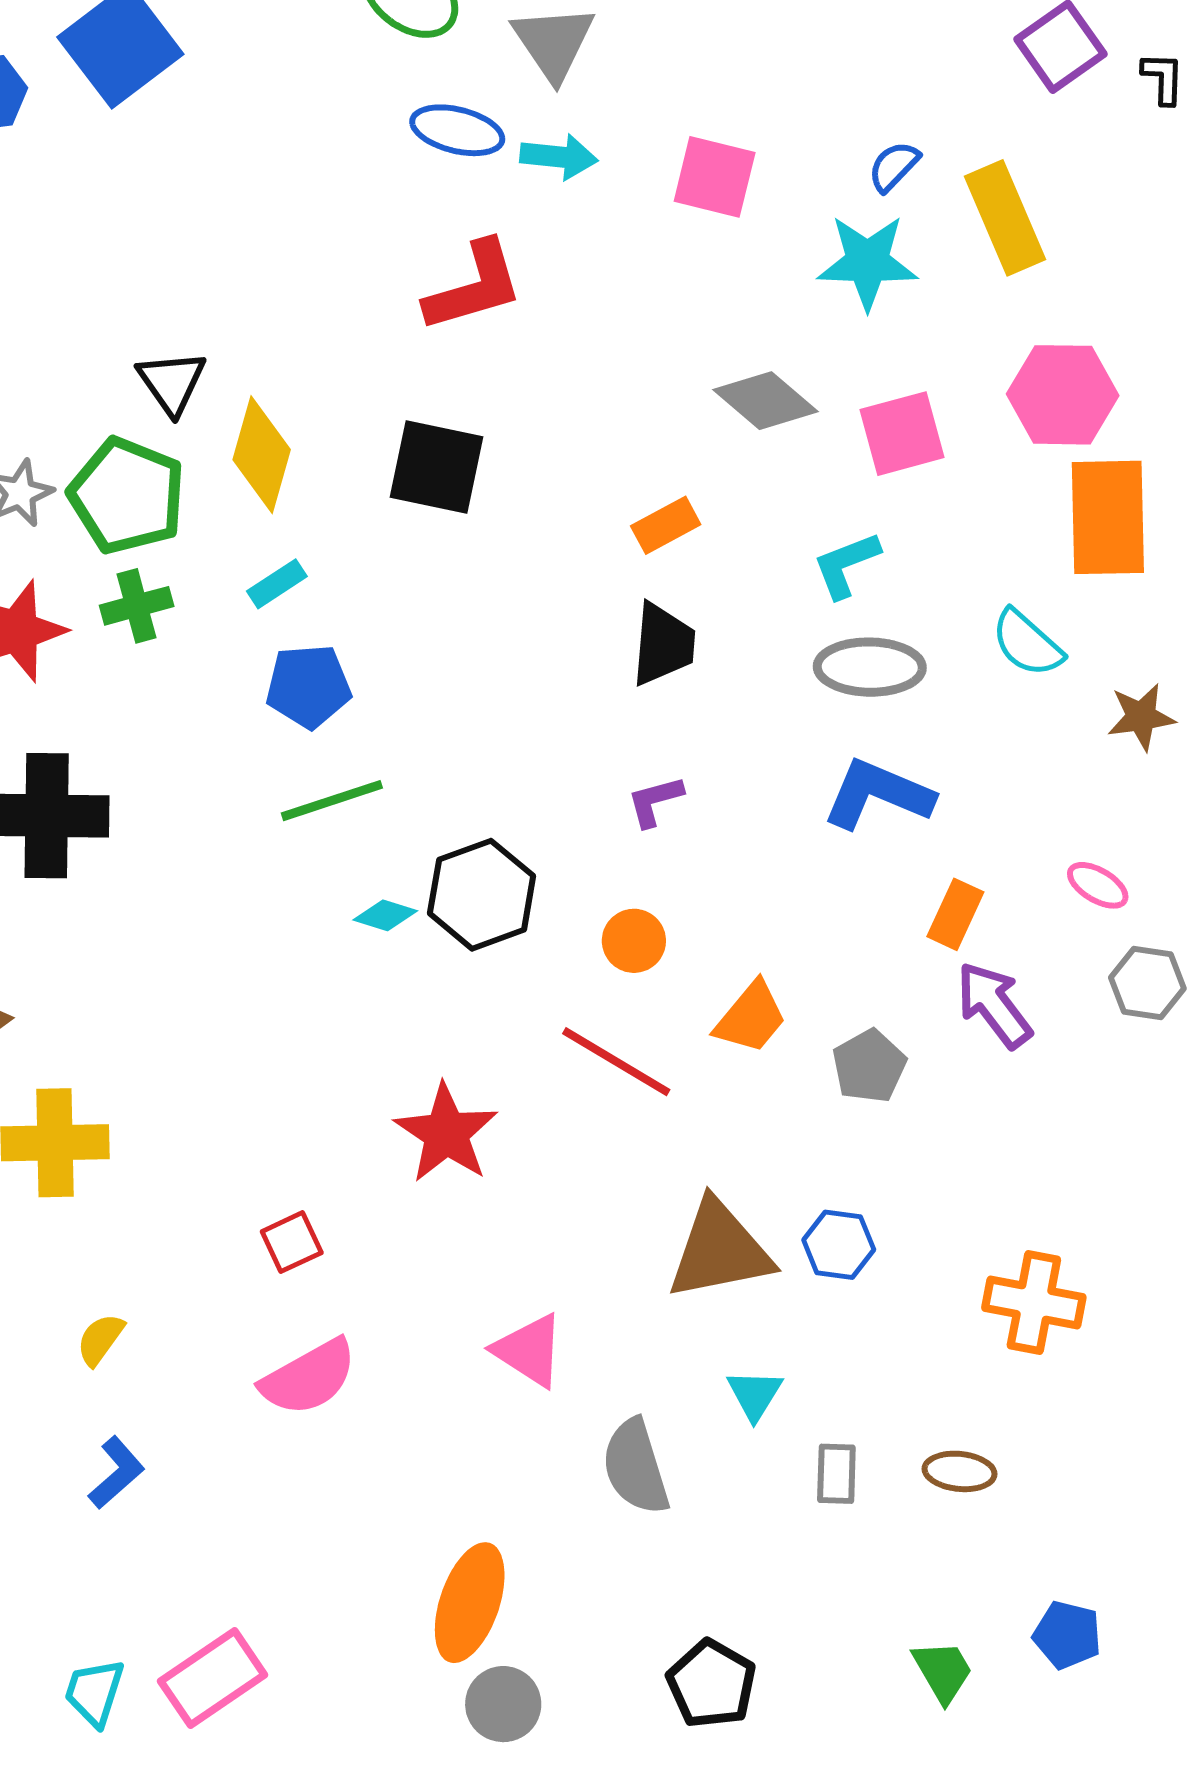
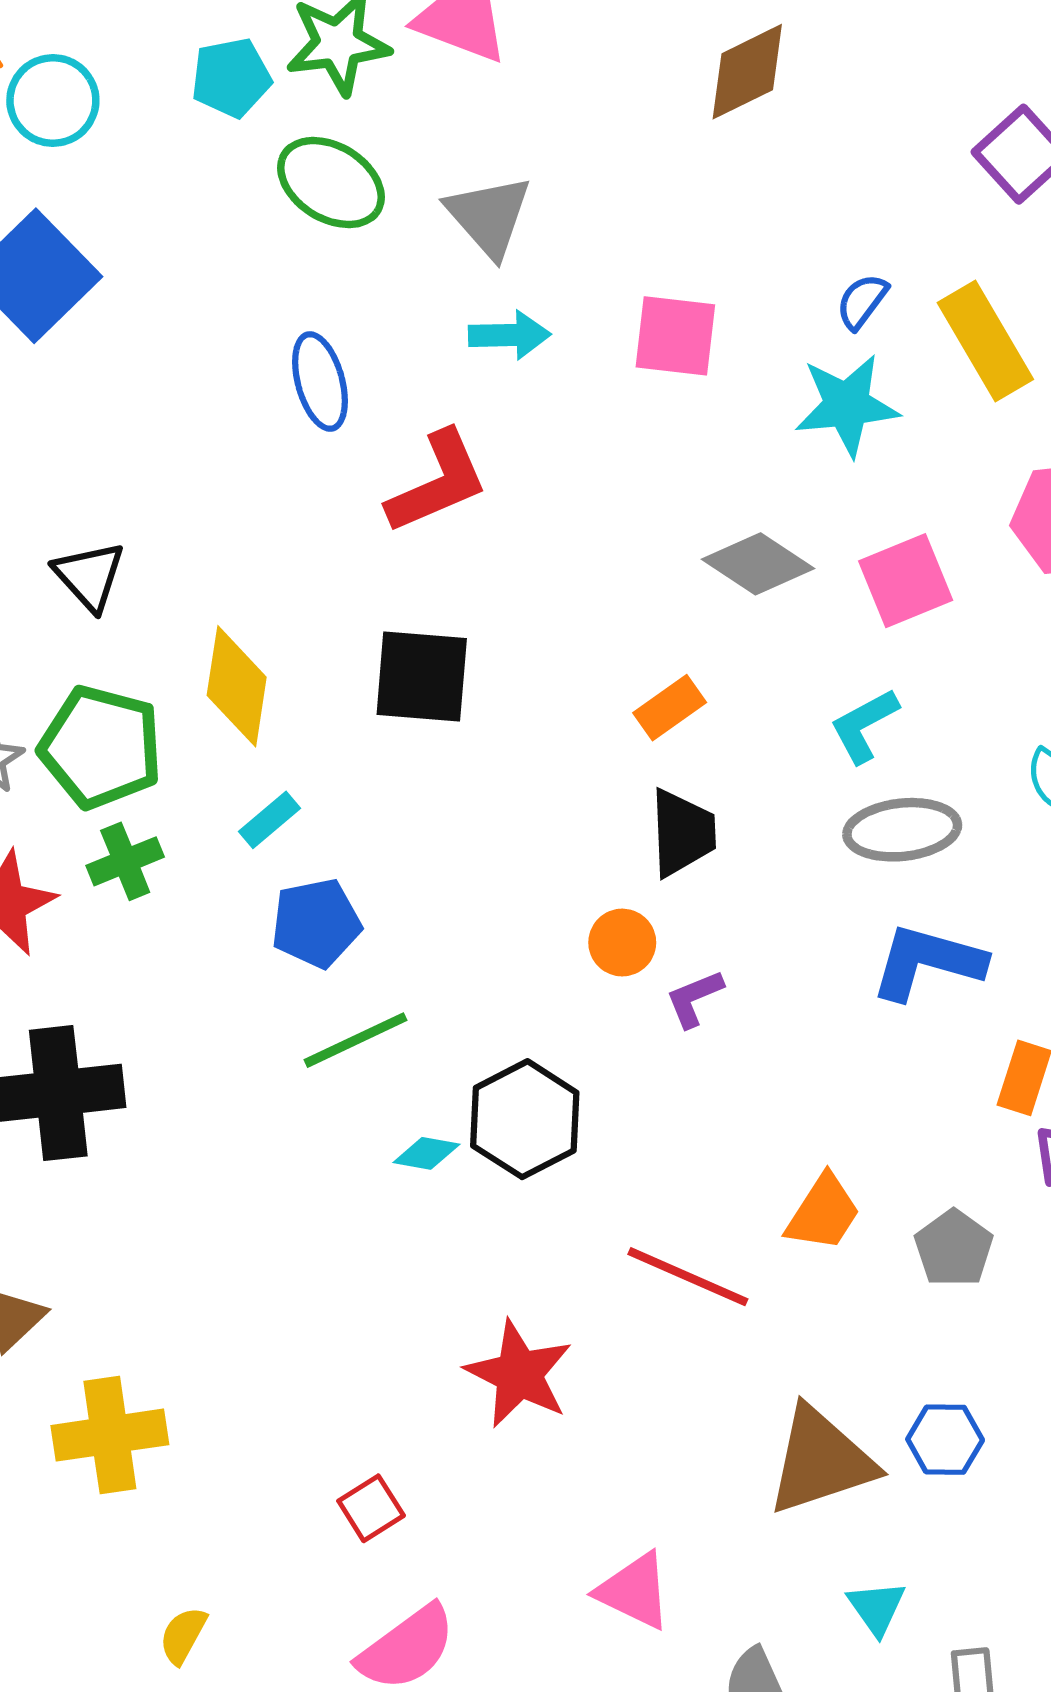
blue ellipse: (457, 130) -> (320, 381), moved, turned 68
black triangle: (172, 382) -> (89, 576), moved
orange circle: (634, 941) -> (622, 943), moved

